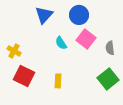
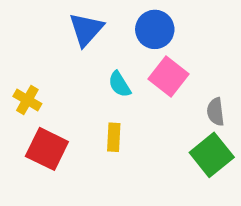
gray semicircle: (110, 48) -> (216, 112), moved
yellow rectangle: (58, 81) -> (114, 137), moved

